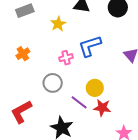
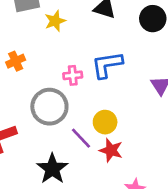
yellow star: (58, 24) -> (55, 21), moved
gray circle: (53, 83) -> (49, 107), size x1.4

